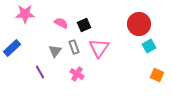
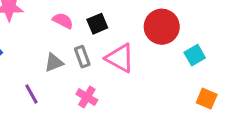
red circle: (139, 24) -> (162, 27), moved
pink triangle: (99, 48) -> (120, 58), turned -35
gray triangle: (55, 51) -> (54, 63), turned 32

